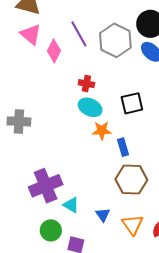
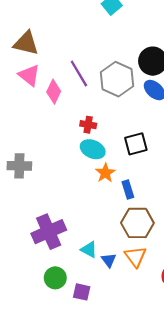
orange star: (102, 131) -> (105, 173), turned -30
cyan triangle: (71, 205) -> (89, 250), moved
orange triangle: (133, 225) -> (135, 256), moved

